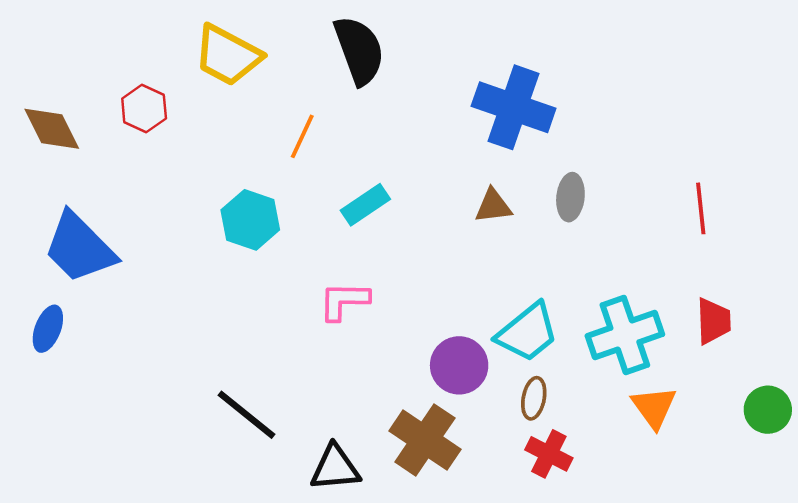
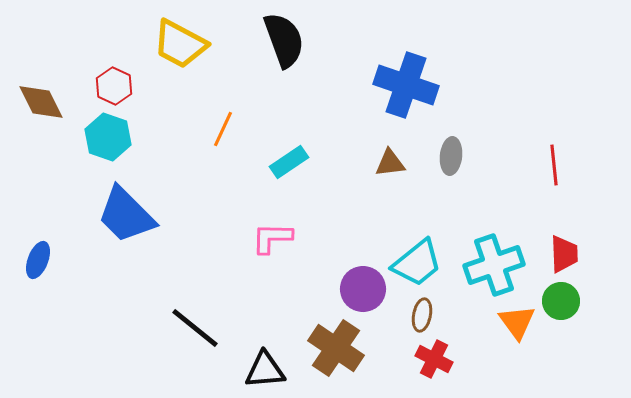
orange line: (302, 136) -> (223, 129), moved
cyan hexagon: (250, 220) -> (108, 137), moved
blue trapezoid: (80, 248) -> (126, 215), moved
green circle: (768, 410) -> (561, 301), moved

